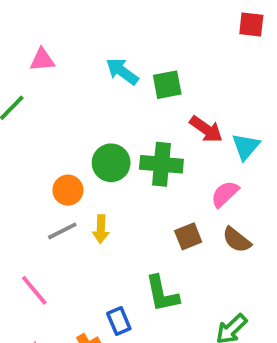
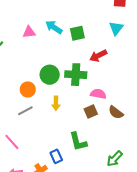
pink triangle: (42, 60) -> (29, 32), moved
red arrow: (206, 129) -> (98, 56), turned 120
cyan triangle: (246, 147) -> (116, 28), moved
pink semicircle: (225, 194) -> (98, 94), moved, turned 56
yellow arrow: (101, 229) -> (56, 103), moved

